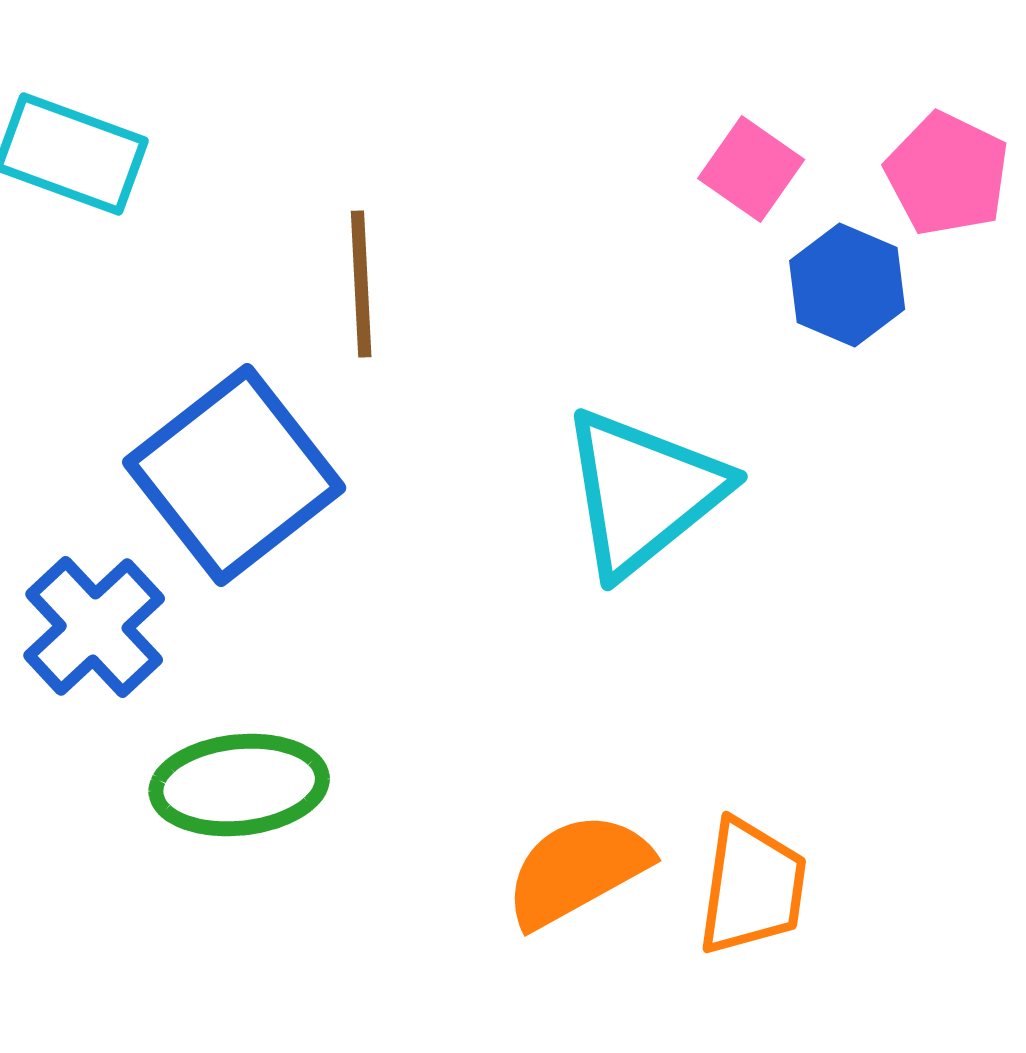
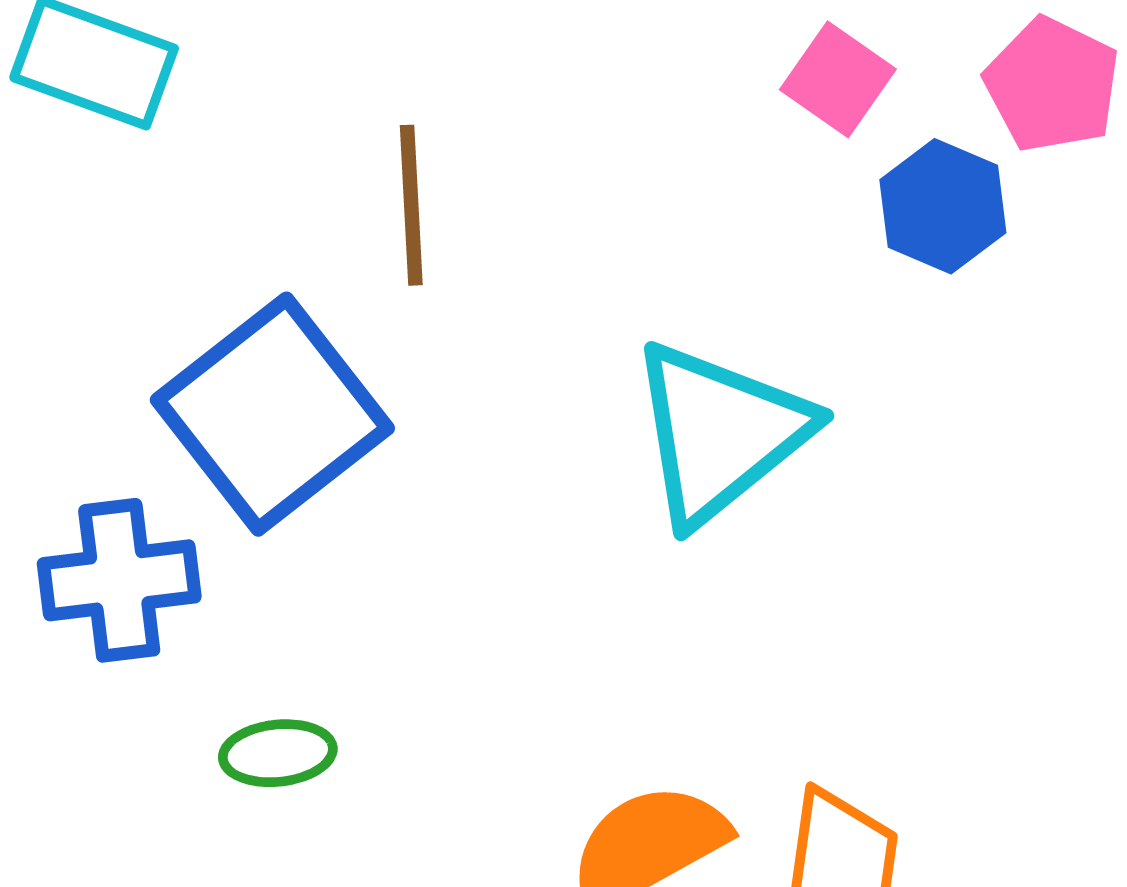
blue cross: (94, 627) -> (119, 580), turned 36
green ellipse: (239, 785) -> (278, 753), size x0.6

